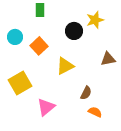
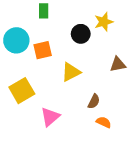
cyan circle: (15, 37) -> (16, 40), size x1.5
orange square: (39, 46) -> (43, 50), turned 30

